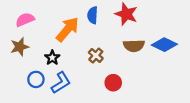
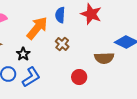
brown semicircle: (134, 46) -> (104, 58), moved
brown cross: (96, 55) -> (62, 44), moved

